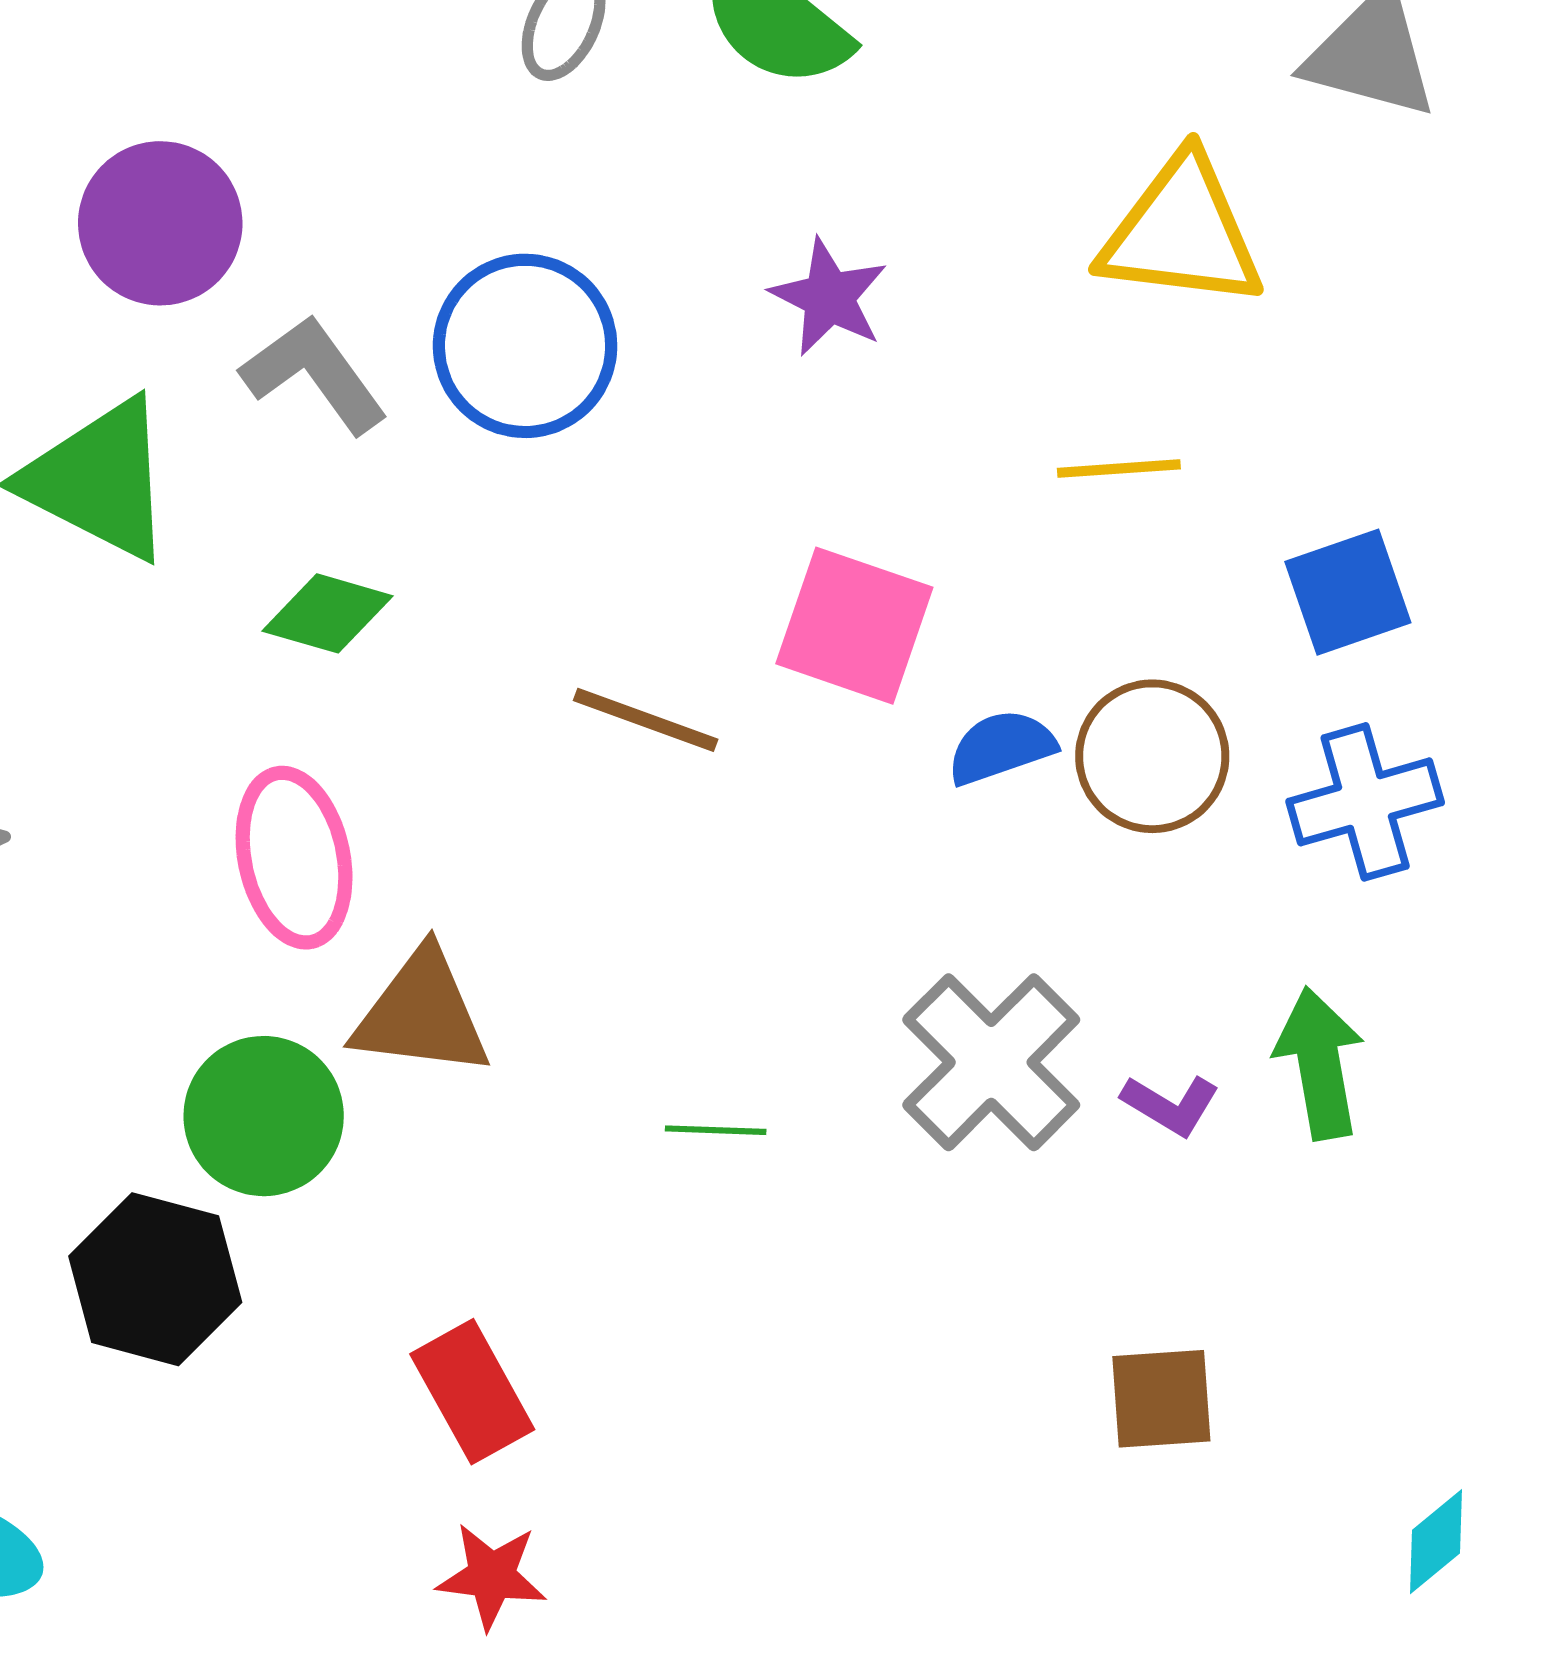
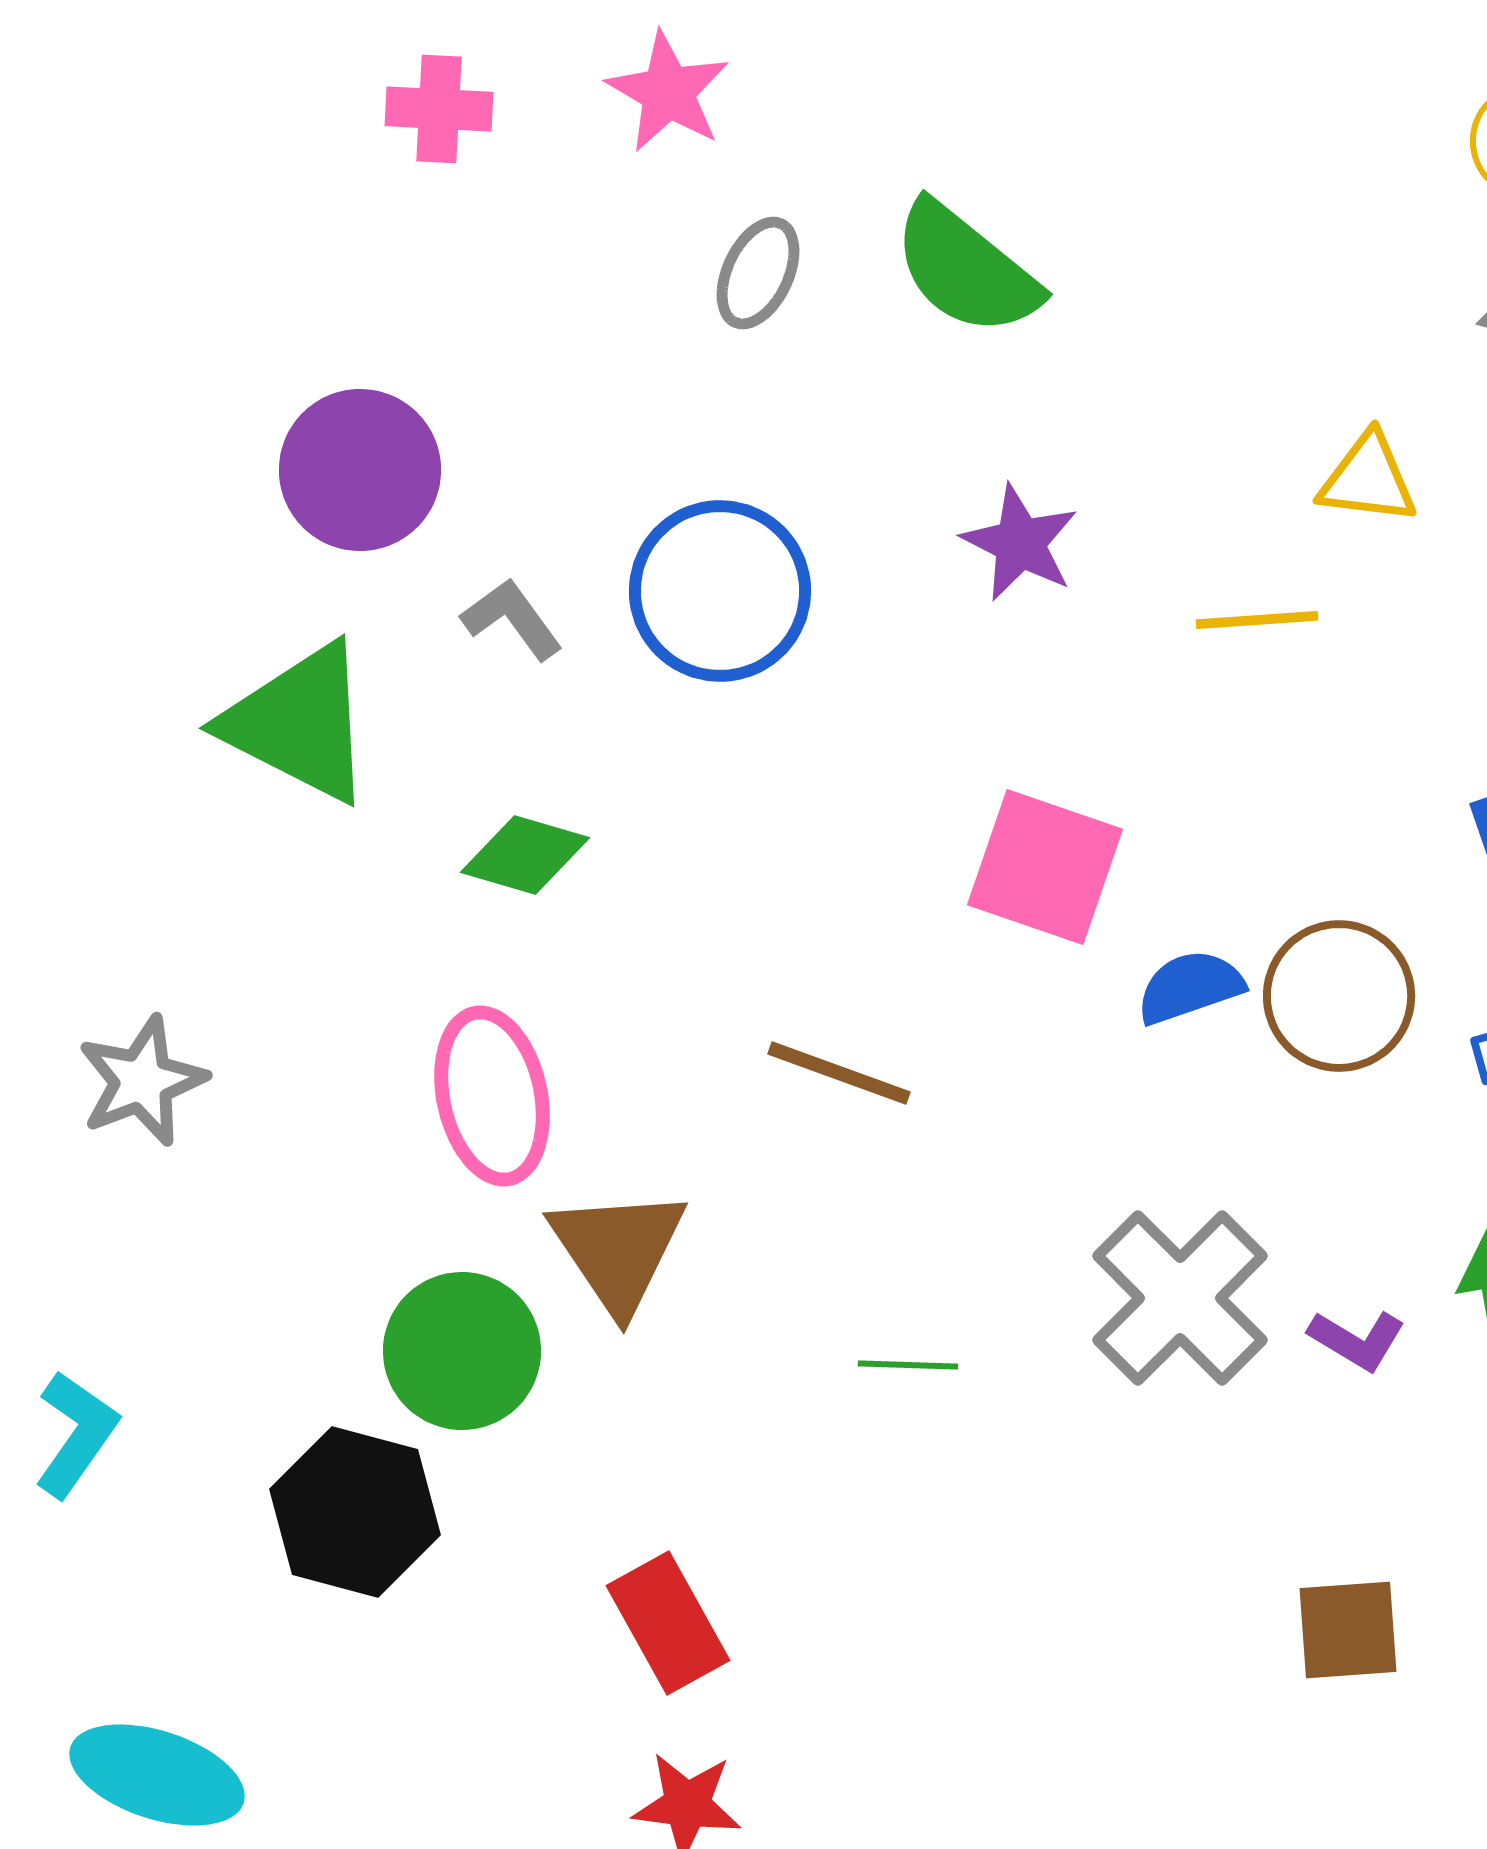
yellow triangle: (1182, 232) -> (1368, 479), size x0.6
gray L-shape: (314, 374) -> (512, 619), size x0.7
yellow line: (1119, 469) -> (1257, 620), moved
brown line: (646, 720) -> (839, 1073), moved
brown triangle: (422, 1014) -> (618, 1250), turned 49

